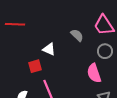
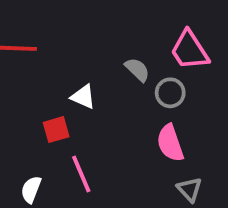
gray circle: (105, 51) -> (170, 93), moved

